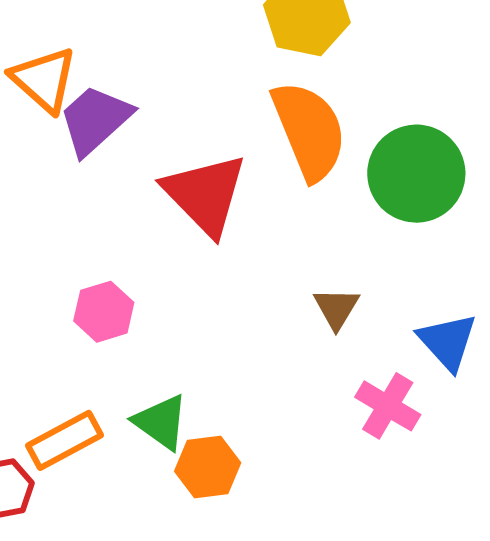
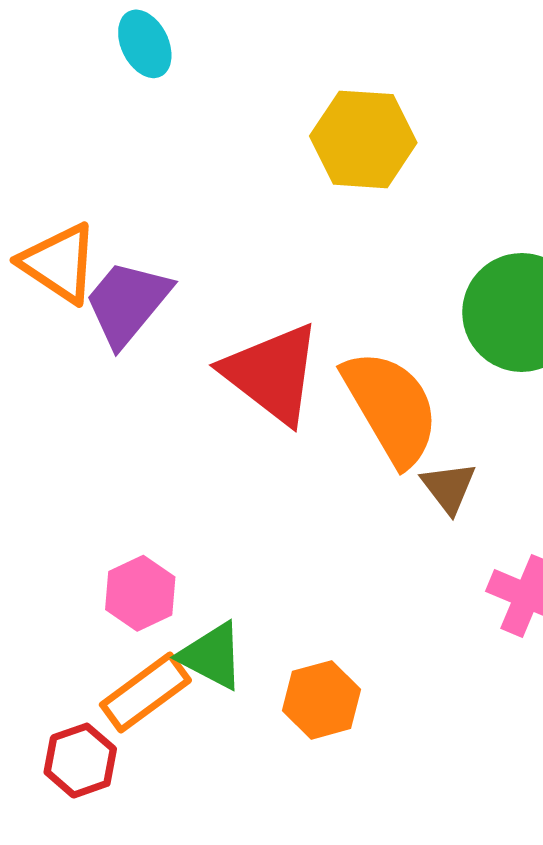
orange semicircle: (309, 131) -> (391, 407), moved
pink hexagon: (104, 312) -> (140, 593), moved
green triangle: (161, 422) -> (212, 656), moved

